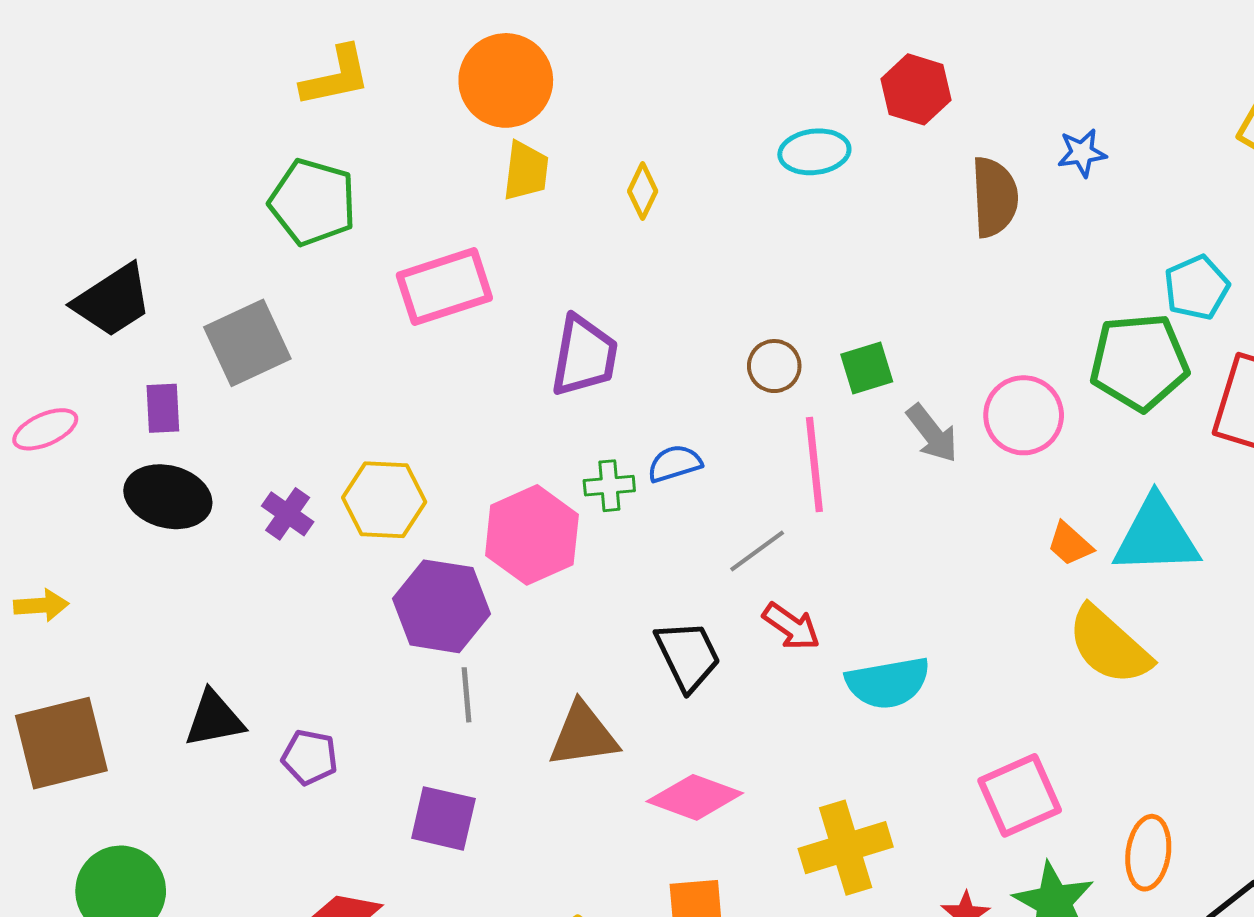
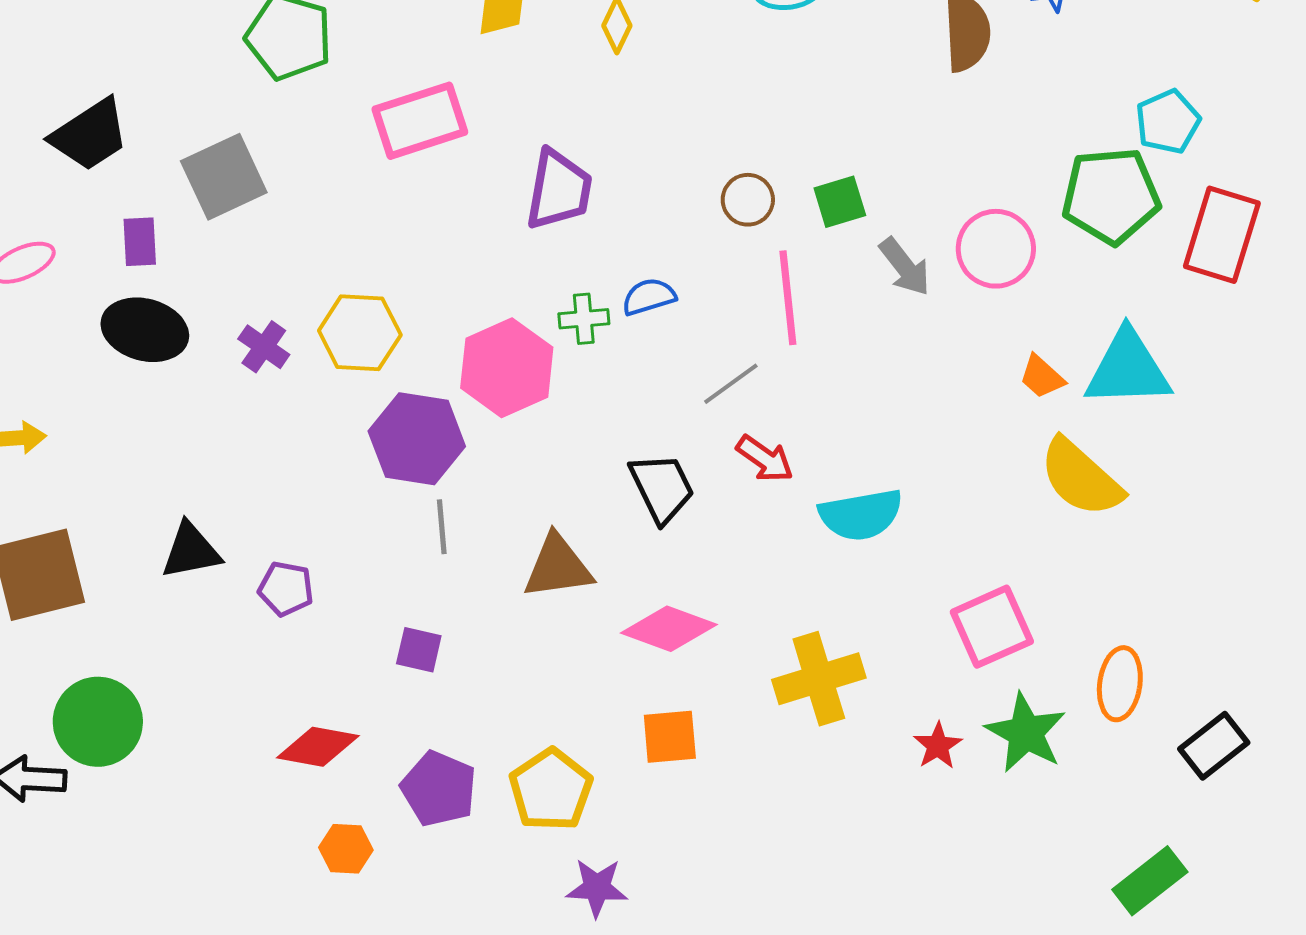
purple square: (443, 818) -> (419, 650), size x0.7

